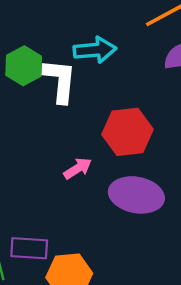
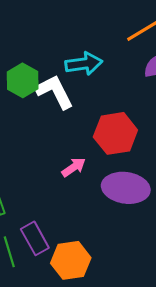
white L-shape: (60, 81) -> (55, 92), turned -30
purple rectangle: (29, 248) -> (35, 238), turned 60

